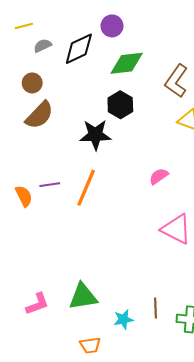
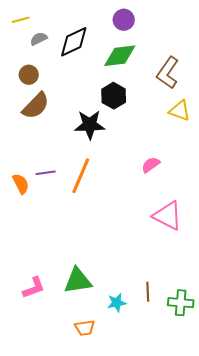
purple circle: (112, 26) -> (124, 20), moved

